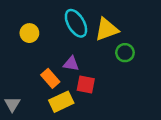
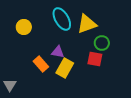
red square: (86, 85) -> (95, 59), moved
yellow rectangle: (61, 102) -> (65, 68), moved, turned -36

